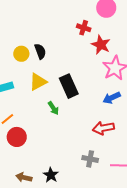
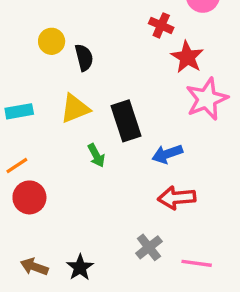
yellow circle: (21, 54) -> (52, 41), moved
blue arrow: (112, 98) -> (167, 154), moved
gray cross: (90, 159) -> (149, 247), turned 35

